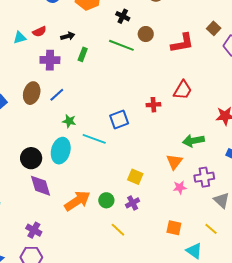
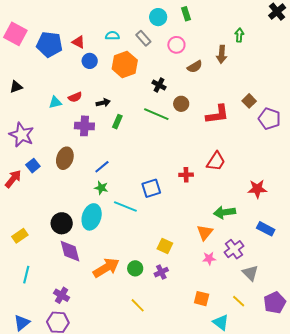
blue line: (57, 95) -> (102, 167), moved
purple cross: (204, 177) -> (234, 249), turned -30
yellow line: (118, 230) -> (138, 305), moved

